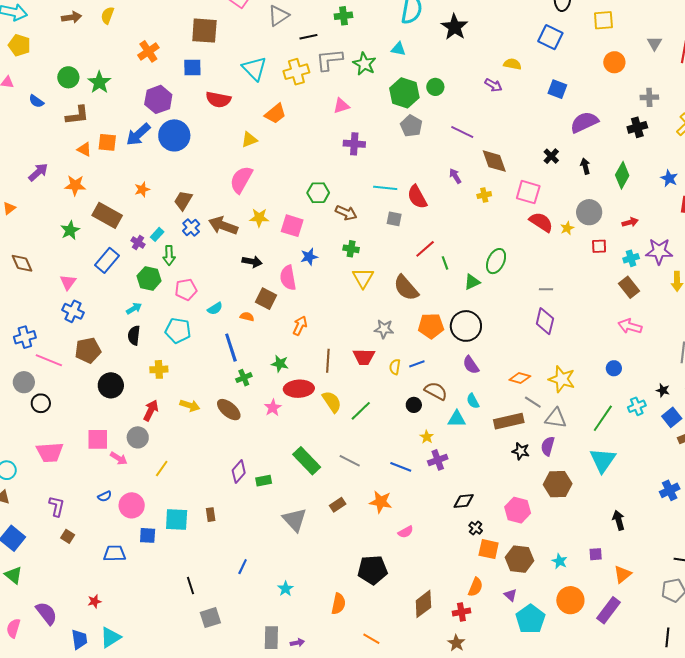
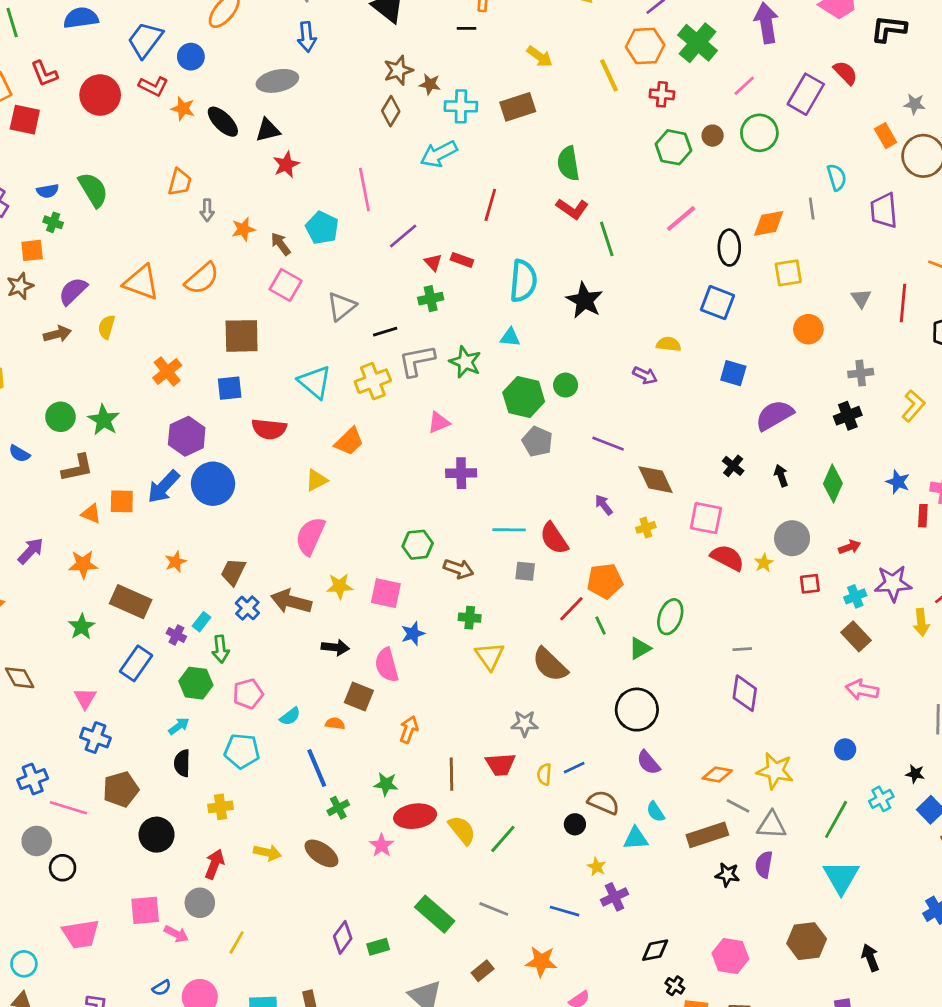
orange pentagon: (431, 326) -> (605, 581), moved
brown hexagon: (558, 484) -> (807, 941), moved

